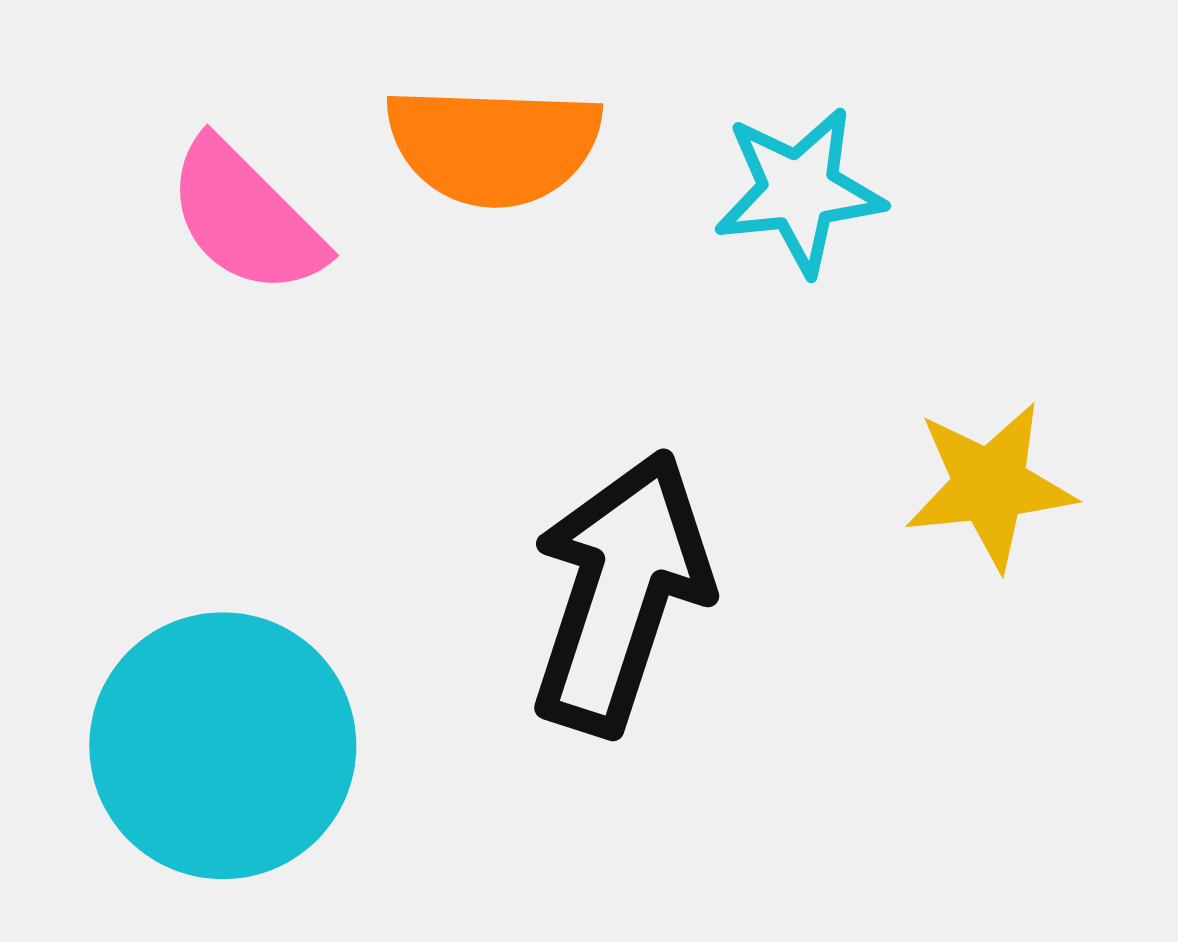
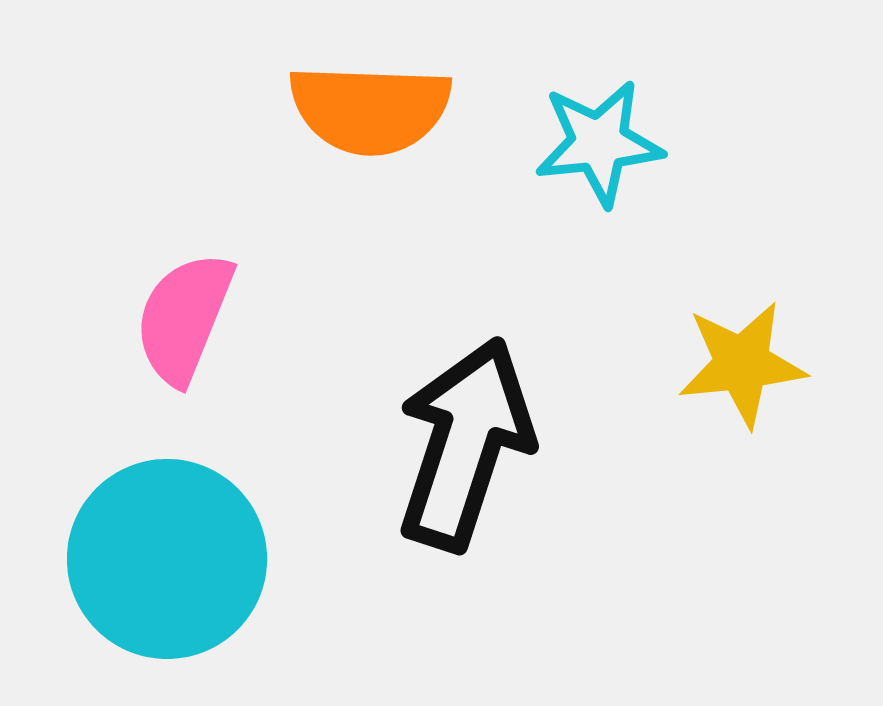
pink semicircle: (245, 217) -> (184, 318), moved, turned 67

